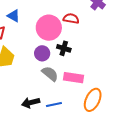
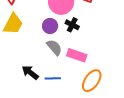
black arrow: (31, 103) -> (30, 73), turned 42

